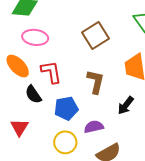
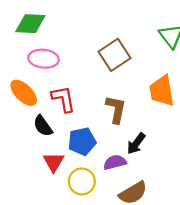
black arrow: (126, 105) -> (136, 144), moved
red triangle: (19, 127) -> (54, 162), moved

